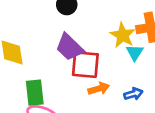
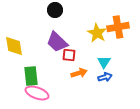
cyan triangle: (135, 53) -> (104, 62), moved
red square: (85, 65) -> (69, 55), size x0.6

